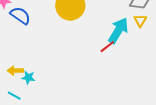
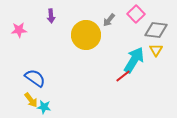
blue semicircle: (20, 16) -> (35, 78), moved
yellow arrow: (15, 71) -> (31, 100), turned -126

